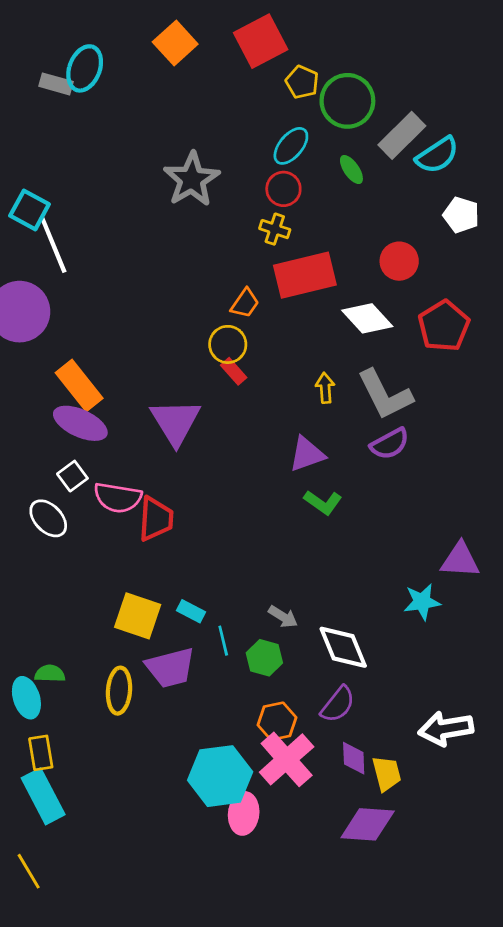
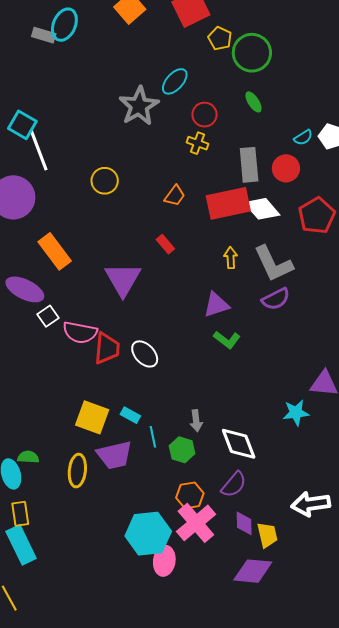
gray rectangle: (402, 135) -> (249, 165), moved, turned -52
cyan ellipse: (291, 146) -> (175, 81), moved
cyan semicircle: (437, 155) -> (303, 137), moved, size x0.6
red rectangle: (305, 275) -> (228, 203), moved
yellow circle: (228, 344) -> (105, 181), moved
purple ellipse: (80, 423) -> (25, 289), moved
white ellipse: (48, 518) -> (145, 354), moved
gray arrow: (283, 617) -> (196, 421), turned 50

